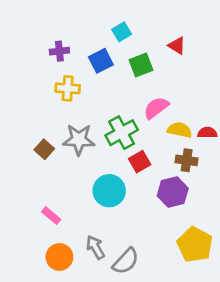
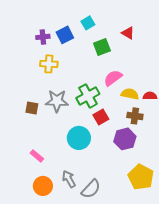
blue square: (101, 61) -> (65, 35), moved
brown square: (44, 149) -> (32, 108), turned -32

